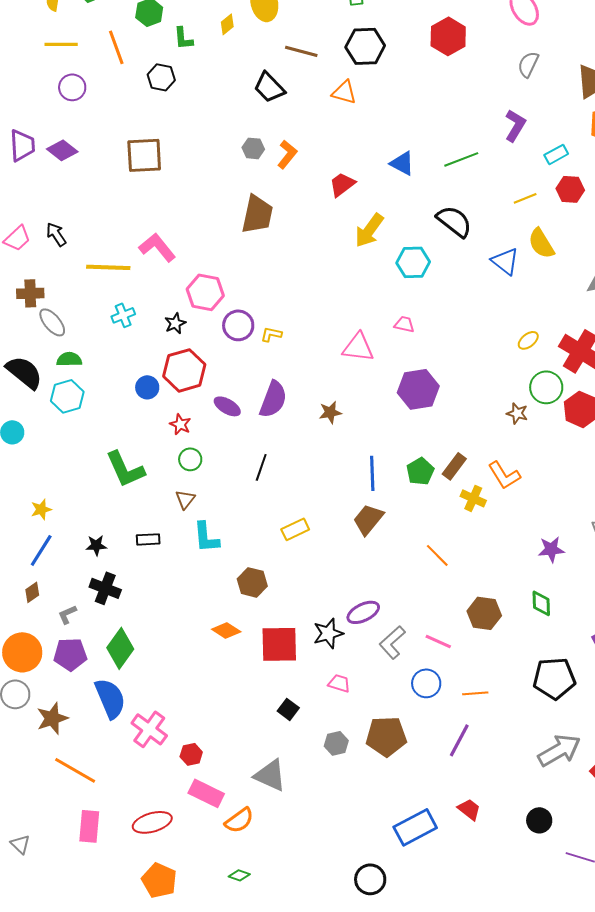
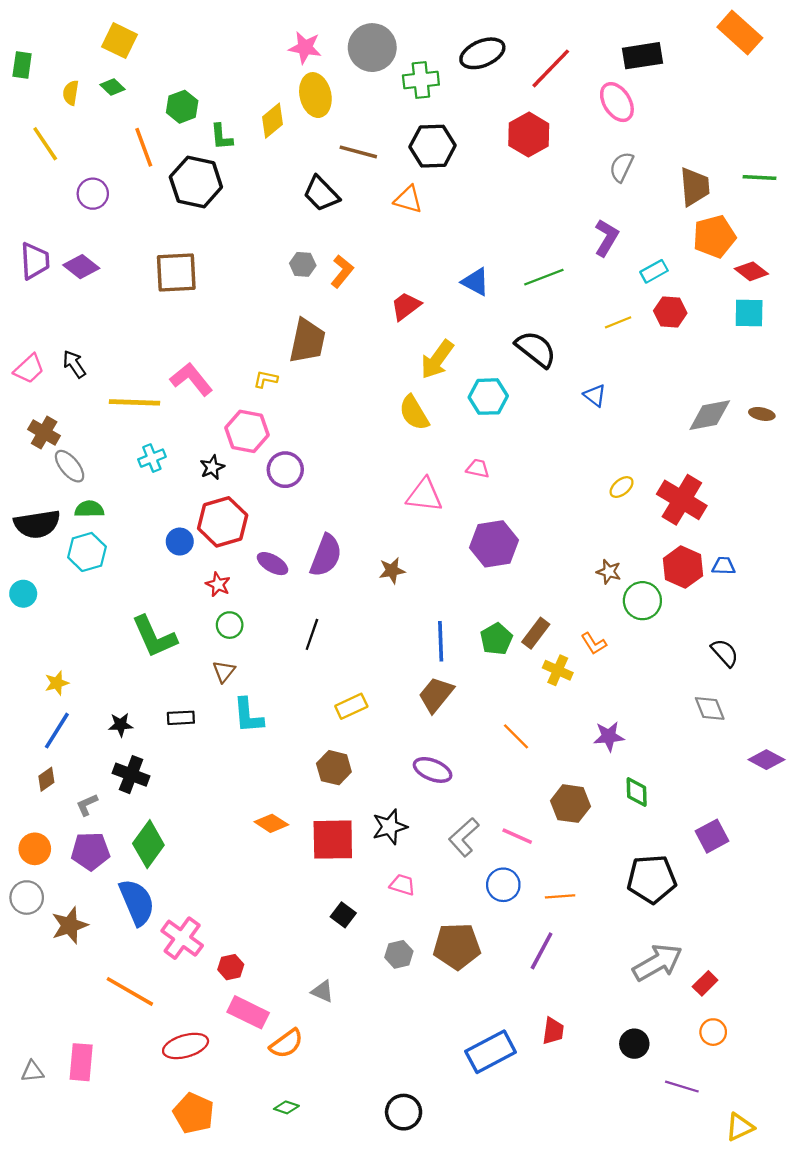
yellow diamond: (227, 24) -> (273, 121), size x1.4
yellow line: (61, 44) -> (45, 144), moved, turned 56
black hexagon: (161, 77) -> (196, 182), size x1.6
yellow semicircle: (541, 243) -> (414, 413), moved
blue triangle: (505, 261) -> (595, 395), size x0.7
brown cross: (30, 293) -> (44, 433), turned 32
yellow L-shape: (271, 334) -> (266, 379), moved
black semicircle: (24, 372) -> (37, 524), turned 132
green circle: (546, 387) -> (642, 601), moved
orange L-shape: (504, 475) -> (594, 644), size x0.7
purple star: (551, 549) -> (609, 736), moved
brown hexagon: (252, 582) -> (334, 768), moved
purple ellipse: (363, 612) -> (433, 770), moved, turned 48
orange circle: (22, 652) -> (35, 849), size x0.7
orange line: (75, 770) -> (130, 991), moved
gray triangle: (270, 775) -> (322, 991), size x0.6
red trapezoid: (469, 809) -> (553, 1031), turned 60
pink rectangle: (89, 826) -> (81, 1062), moved
gray triangle: (20, 844) -> (32, 1071), turned -50
black circle: (370, 879) -> (404, 1112), moved

